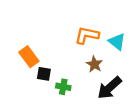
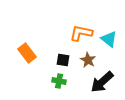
black square: (44, 74) -> (63, 60), moved

